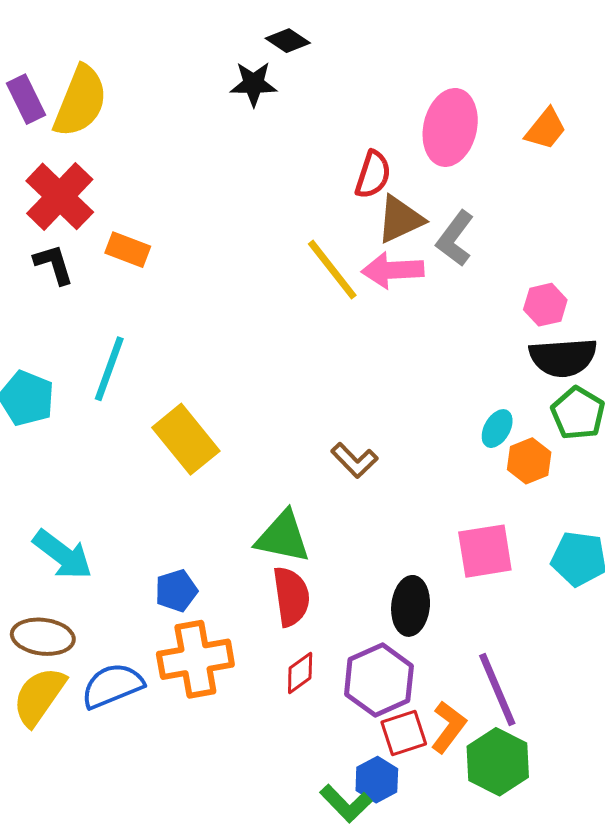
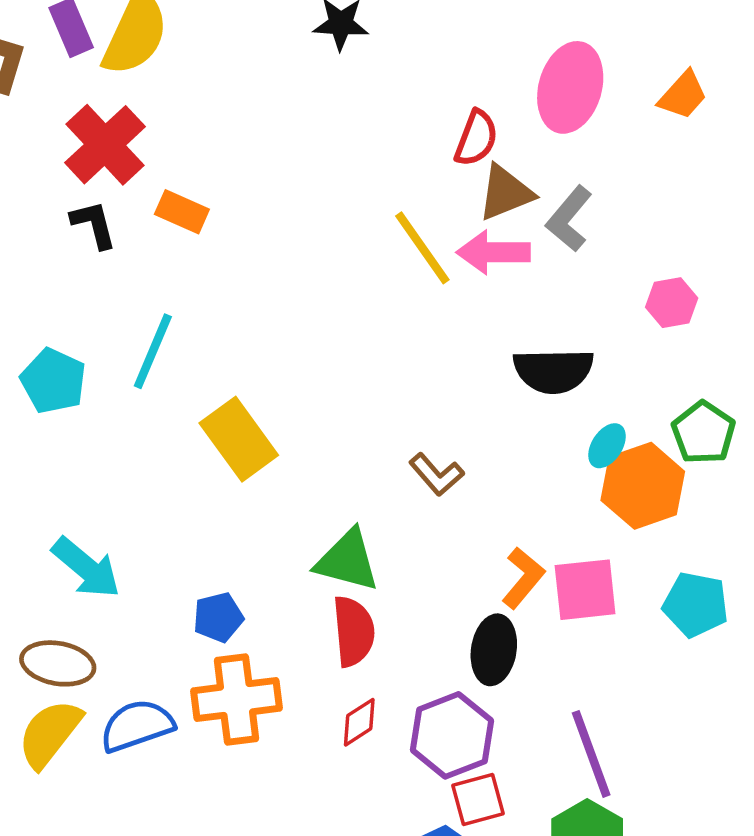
black semicircle: (563, 357) -> (553, 371), moved
orange hexagon: (529, 461) -> (643, 486), size x1.6
orange L-shape: (448, 727) -> (523, 578), moved

